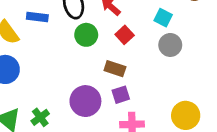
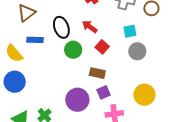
cyan square: (163, 18) -> (130, 31), turned -32
yellow circle: (186, 115) -> (144, 95), moved

